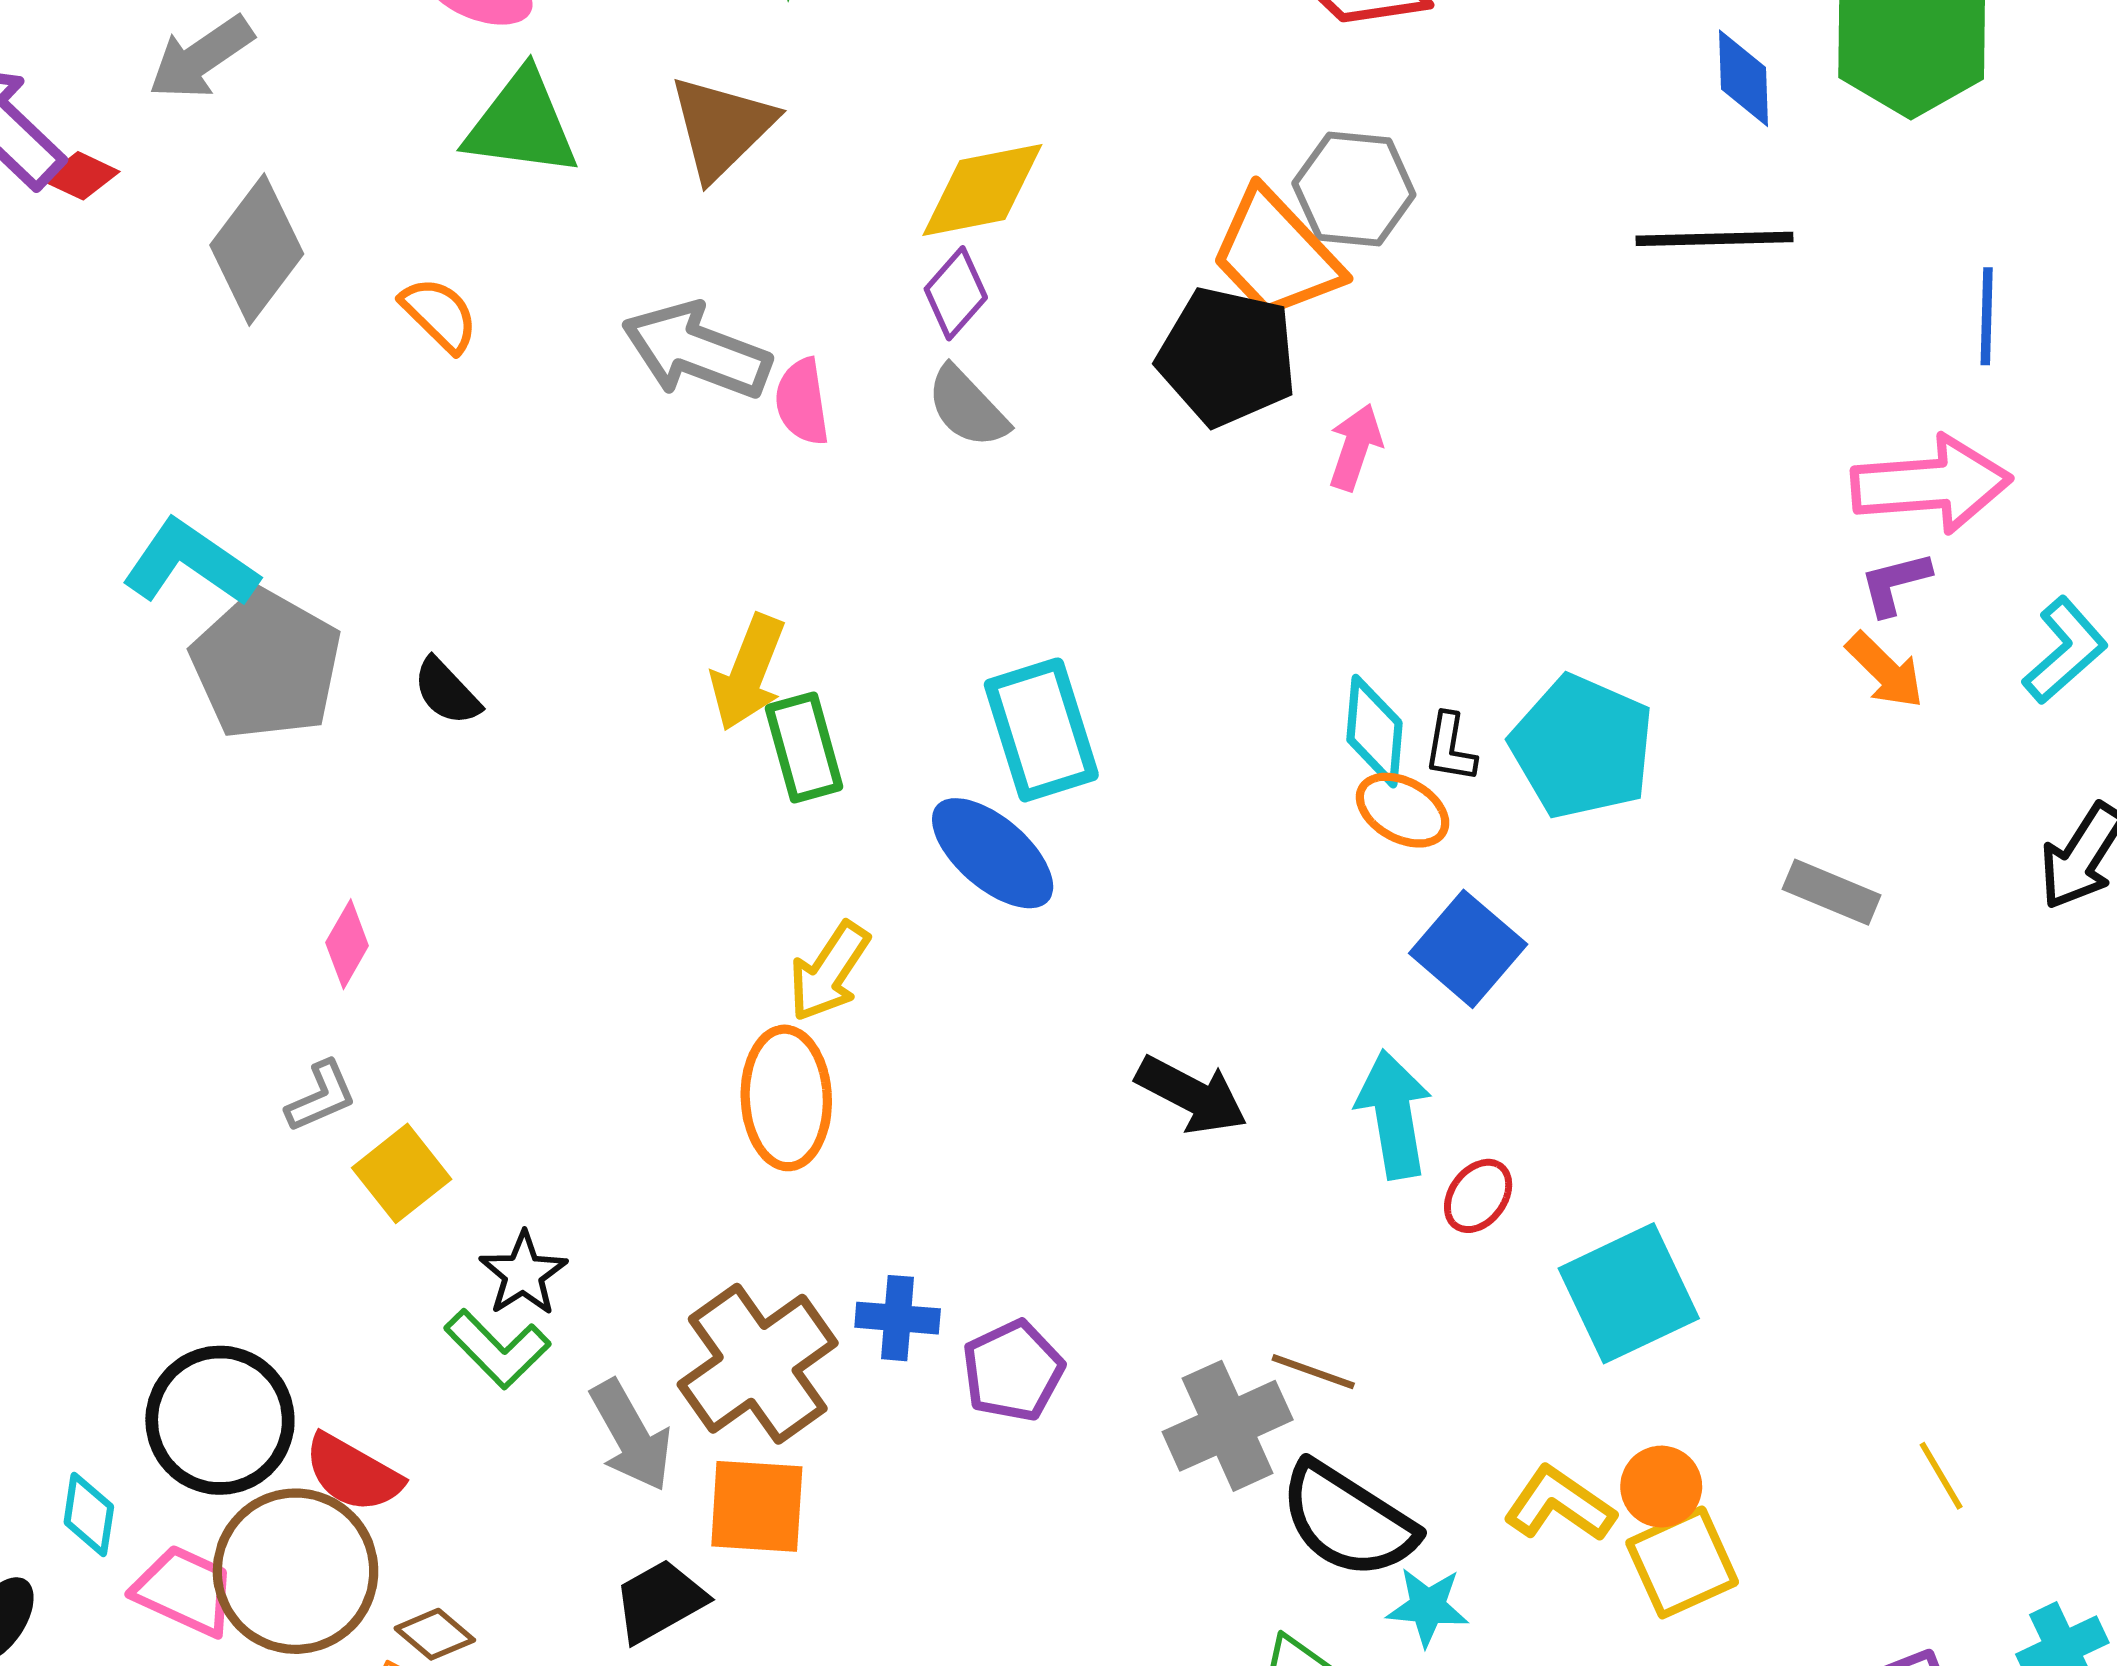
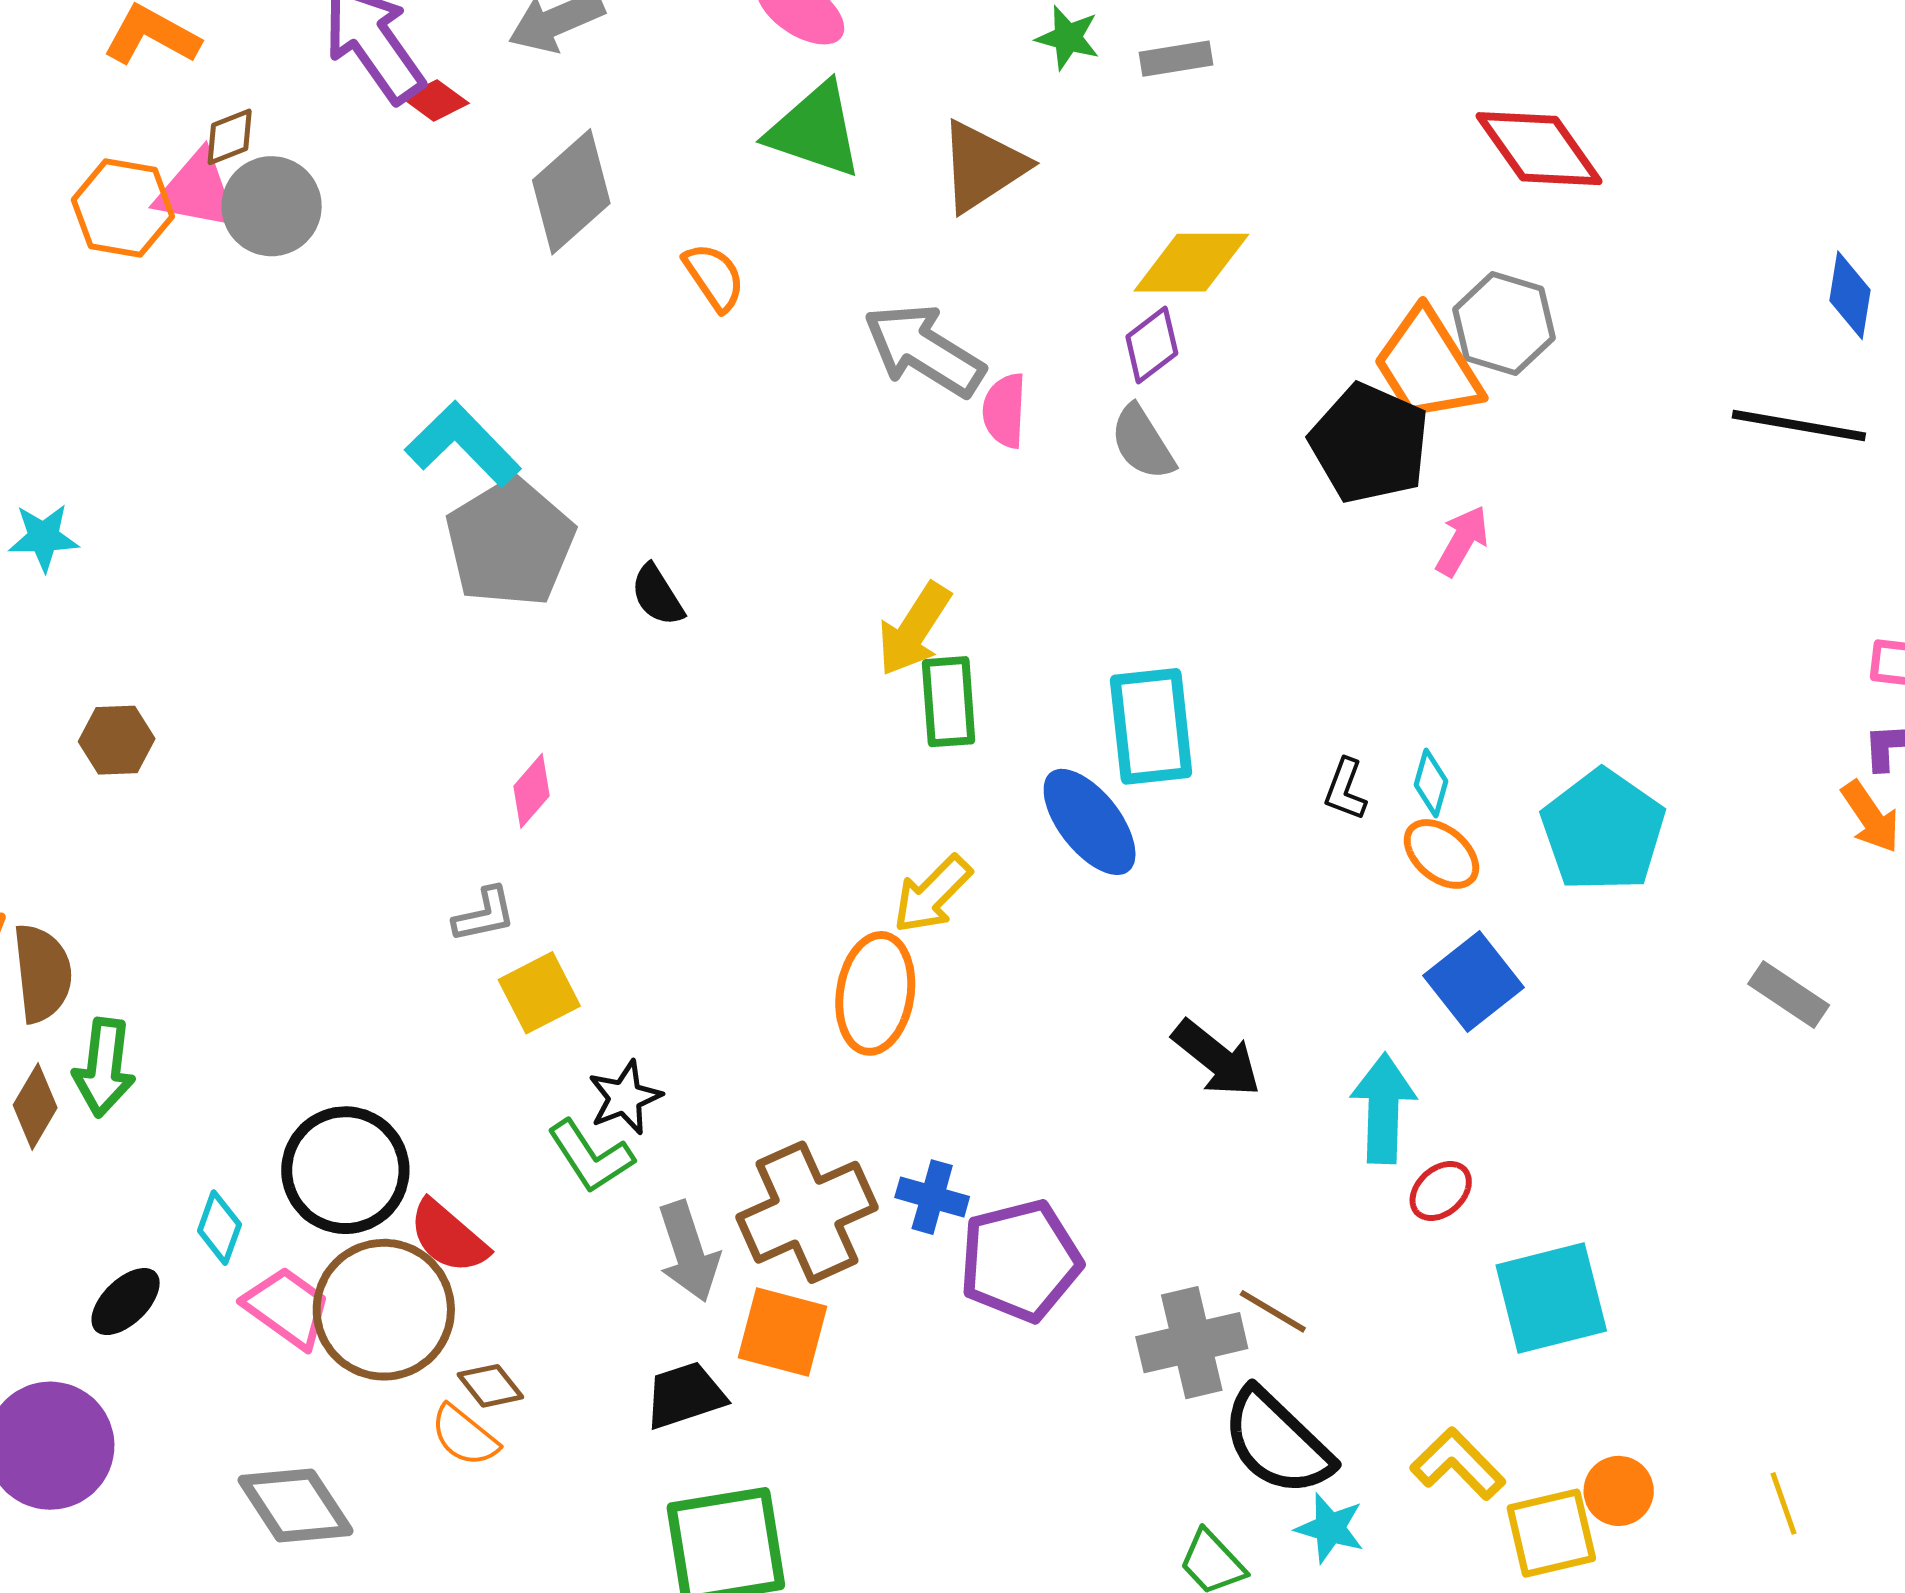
cyan diamond: (1374, 731) -> (1431, 783), size x0.7
black L-shape: (1450, 748) -> (1345, 789), moved
purple pentagon: (1013, 1371) -> (1020, 1261), size x1.4
orange circle: (1661, 1487) -> (1619, 1491), moved

